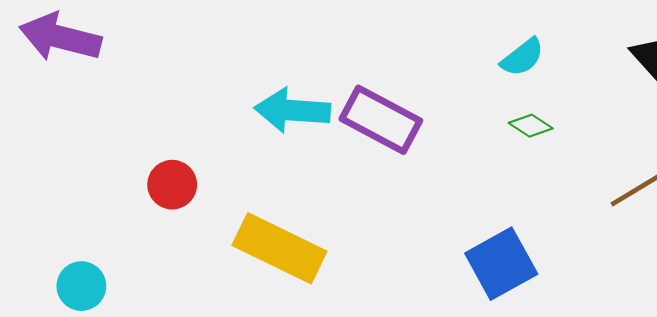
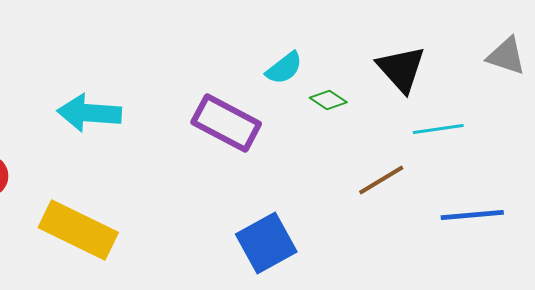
purple rectangle: (381, 120) -> (226, 123), moved
green diamond: (531, 126) -> (328, 100), moved

